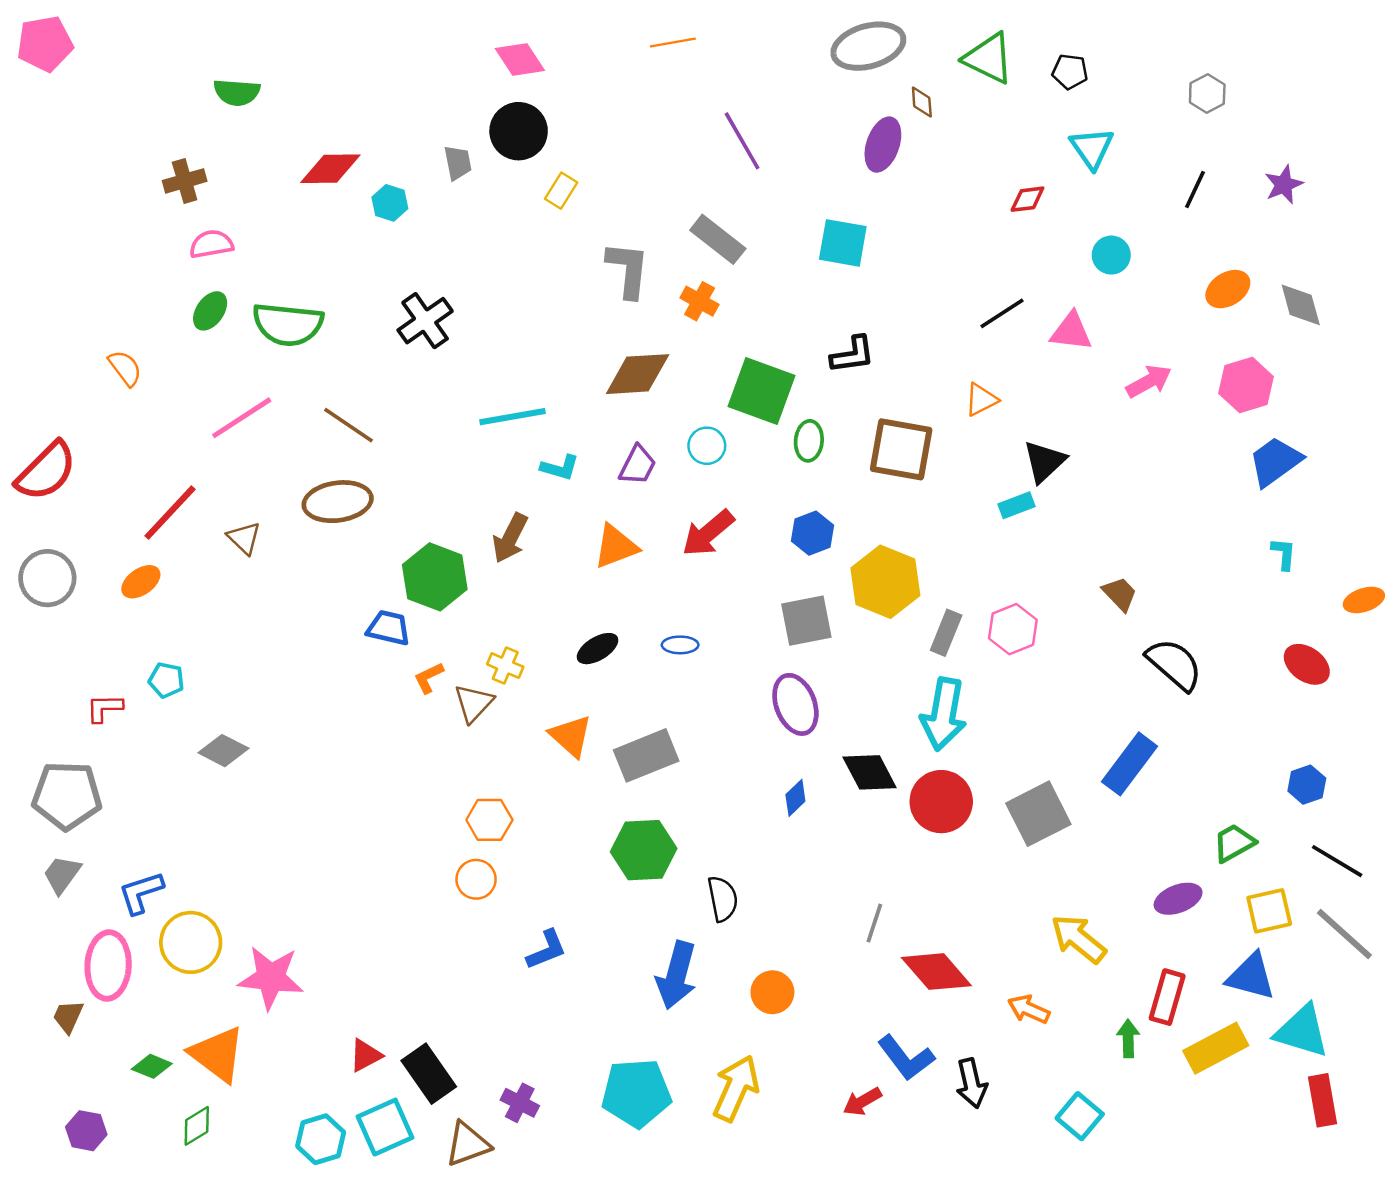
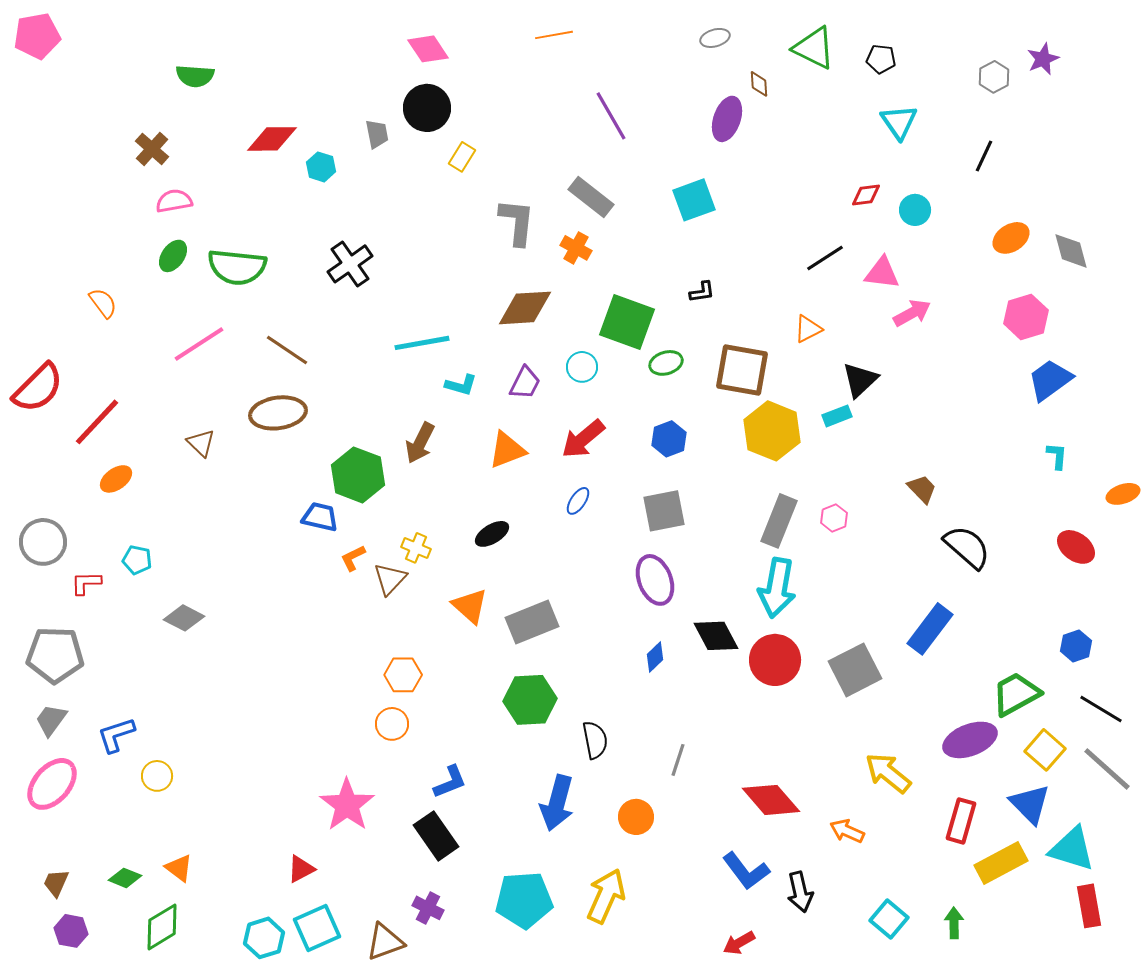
gray ellipse: (868, 46) -> (715, 38), size x0.5
brown cross: (185, 181) -> (152, 149), turned -32
purple star: (1284, 185) -> (1043, 59), moved
red diamond: (1027, 199) -> (866, 195), moved
cyan square: (843, 243) -> (694, 200), turned -30
black L-shape: (853, 355) -> (702, 292), size x0.7
pink arrow: (1149, 381) -> (912, 313), moved
green ellipse: (809, 441) -> (666, 363), turned 68
red line: (170, 513) -> (97, 422), moved
gray circle: (47, 578) -> (43, 542), moved
yellow hexagon: (885, 582) -> (772, 431), moved
pink hexagon: (1013, 629) -> (834, 518), size x0.7
gray rectangle: (946, 633) -> (779, 521), size x1.4
blue ellipse: (680, 645) -> (578, 501), moved, turned -56
green trapezoid: (1234, 843) -> (1016, 694), size x1.4
purple ellipse: (1178, 899) -> (970, 740), size x1.4
yellow square: (1269, 911) -> (1045, 750), turned -36
gray line: (874, 923) -> (678, 760), moved
yellow circle: (191, 942) -> (157, 776), size x0.6
pink ellipse: (108, 966) -> (52, 784), moved, turned 38
blue triangle: (1251, 976) -> (1030, 804), turned 30
pink star: (271, 978) -> (347, 805), moved, turned 30
brown trapezoid: (68, 1017) -> (56, 883), moved
green arrow: (1128, 1038) -> (954, 923), moved
orange triangle: (217, 1054) -> (179, 868), size x0.6
black rectangle: (429, 1074) -> (436, 836), moved
red arrow: (862, 1102) -> (739, 943), moved
green diamond: (197, 1126) -> (162, 927), size x1.4

